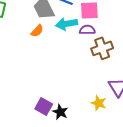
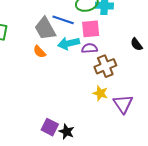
orange semicircle: (37, 31) -> (39, 52), turned 96
yellow star: (99, 103) -> (100, 93), moved

